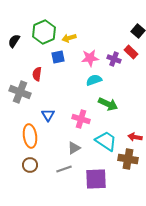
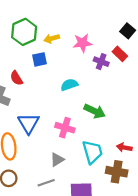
pink star: (90, 58) -> (82, 43), moved
red semicircle: (37, 74) -> (16, 78), turned -40
cyan semicircle: (94, 80) -> (69, 85), moved
blue triangle: (48, 115) -> (29, 123), size x1.5
cyan trapezoid: (106, 141) -> (92, 152), turned 40

